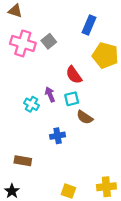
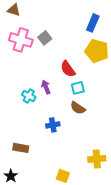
blue rectangle: (89, 25) -> (93, 23), moved
cyan square: (72, 99) -> (78, 88), moved
yellow cross: (106, 187) -> (97, 159), moved

